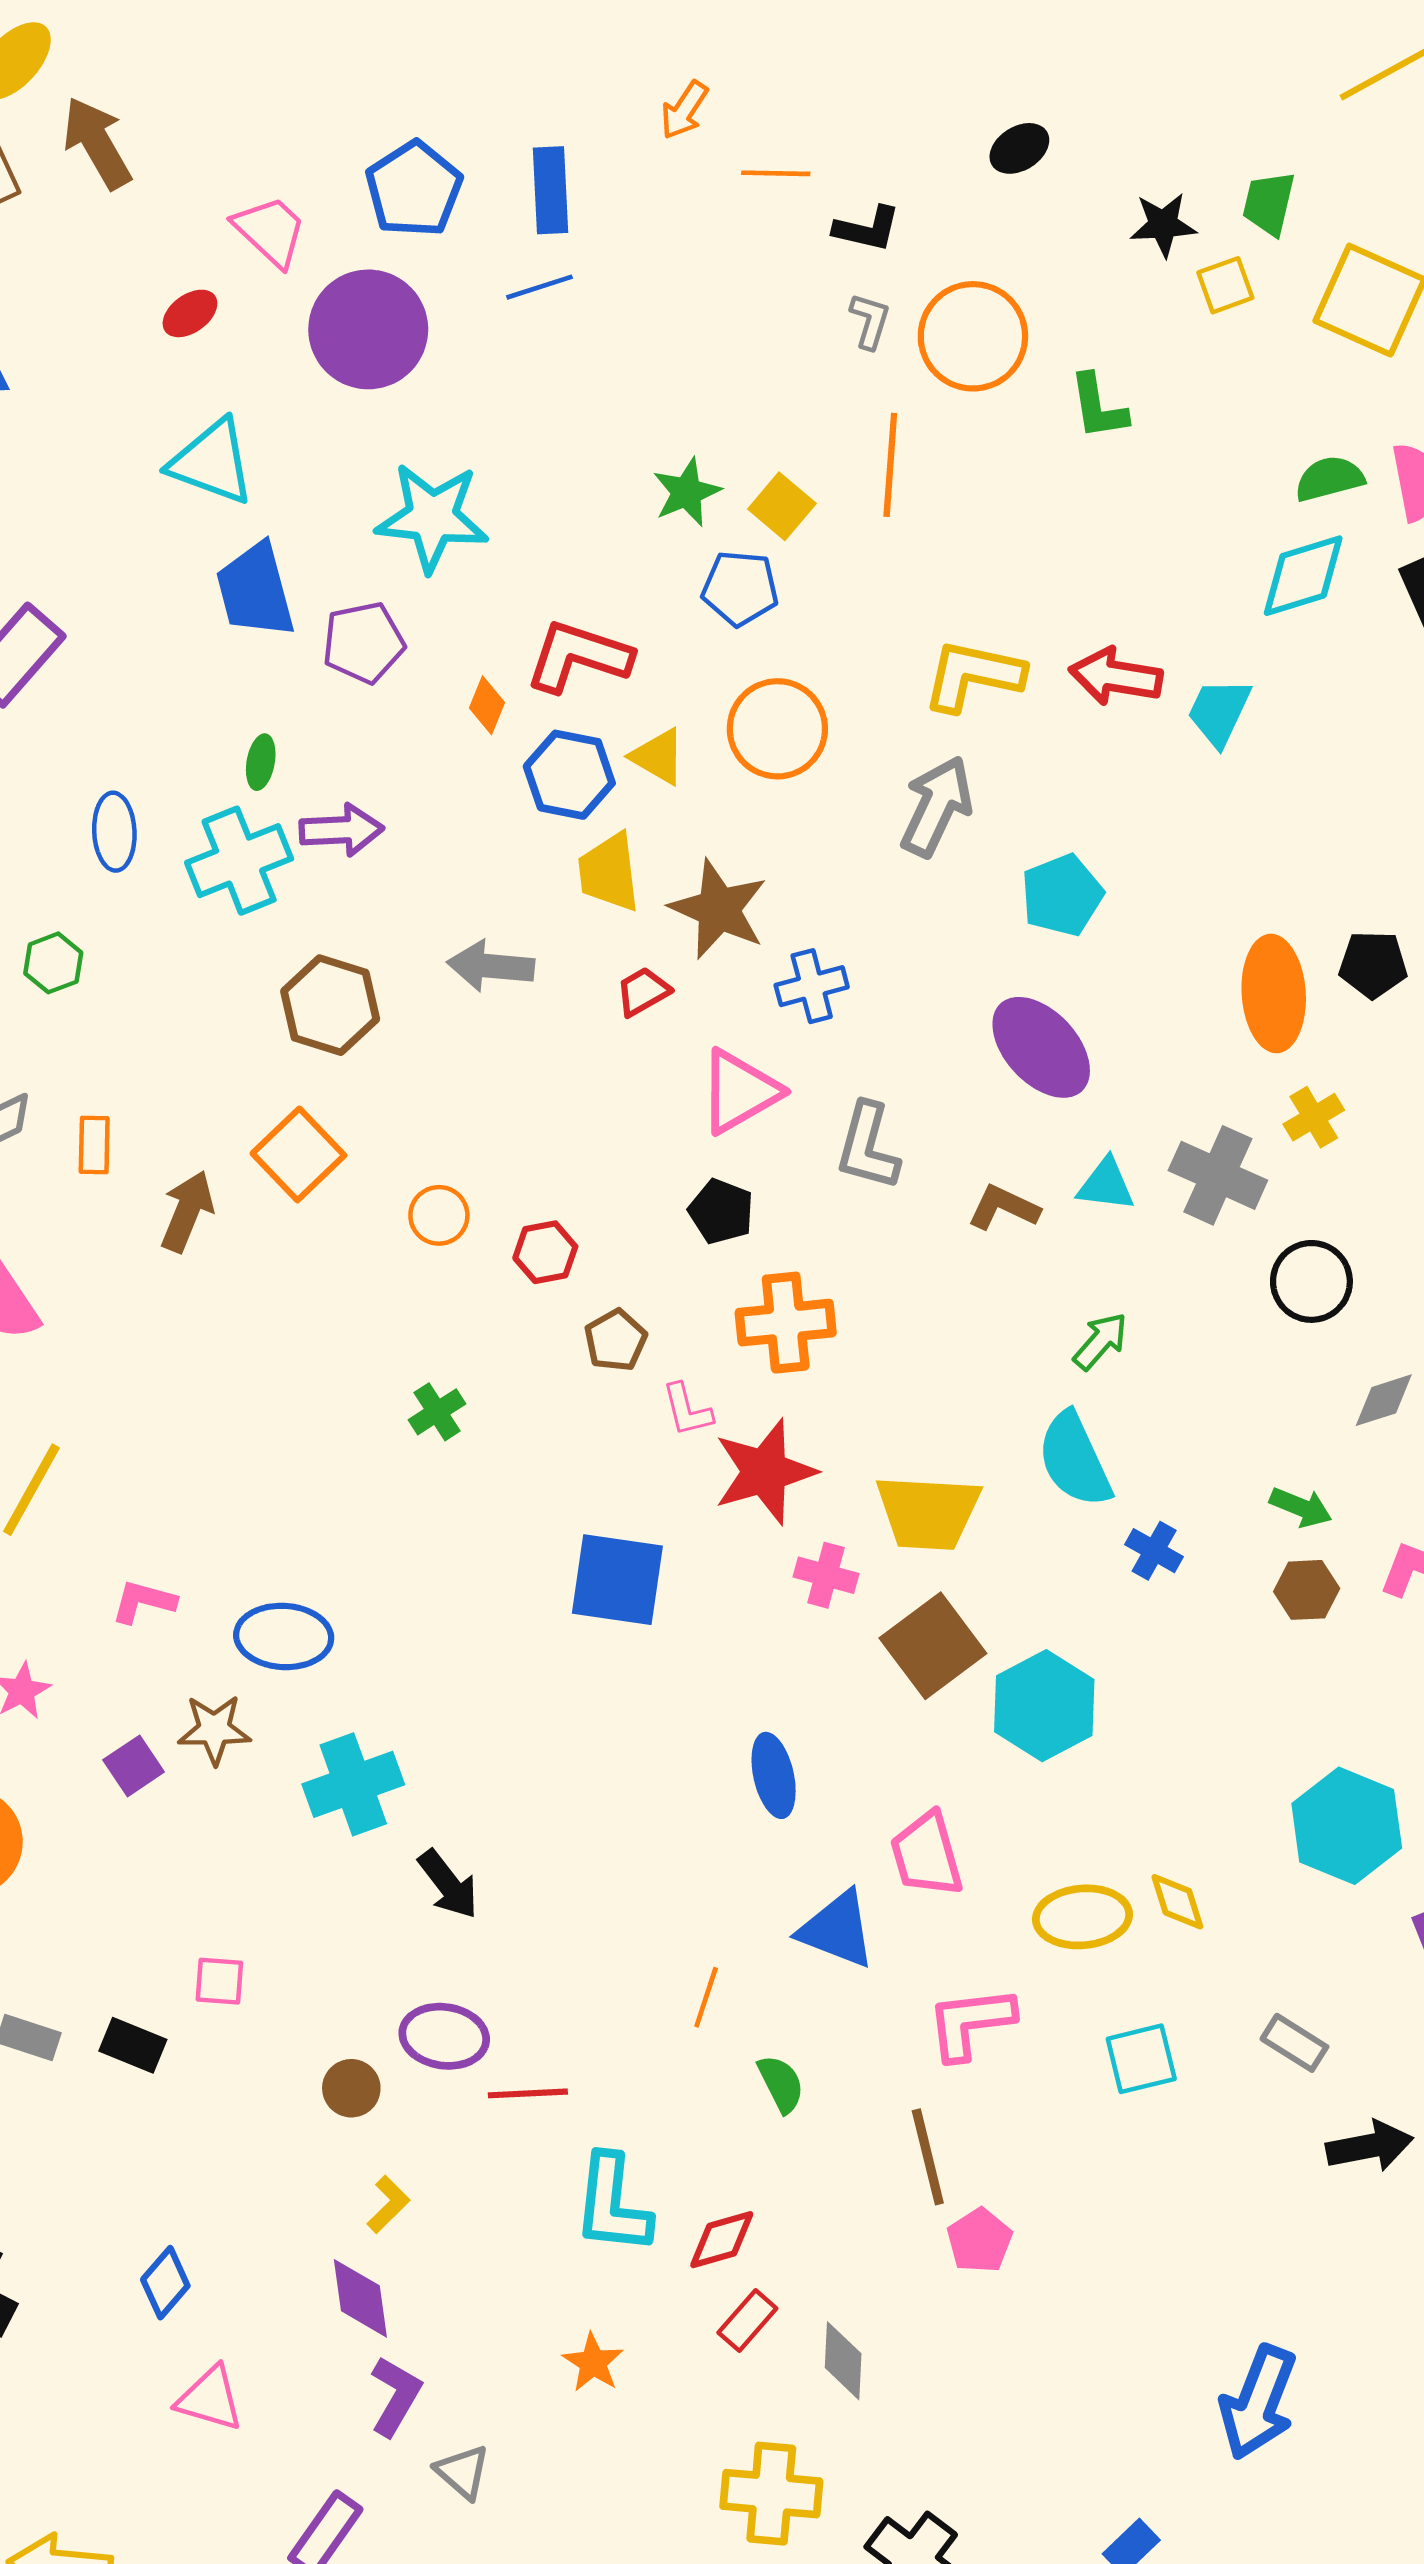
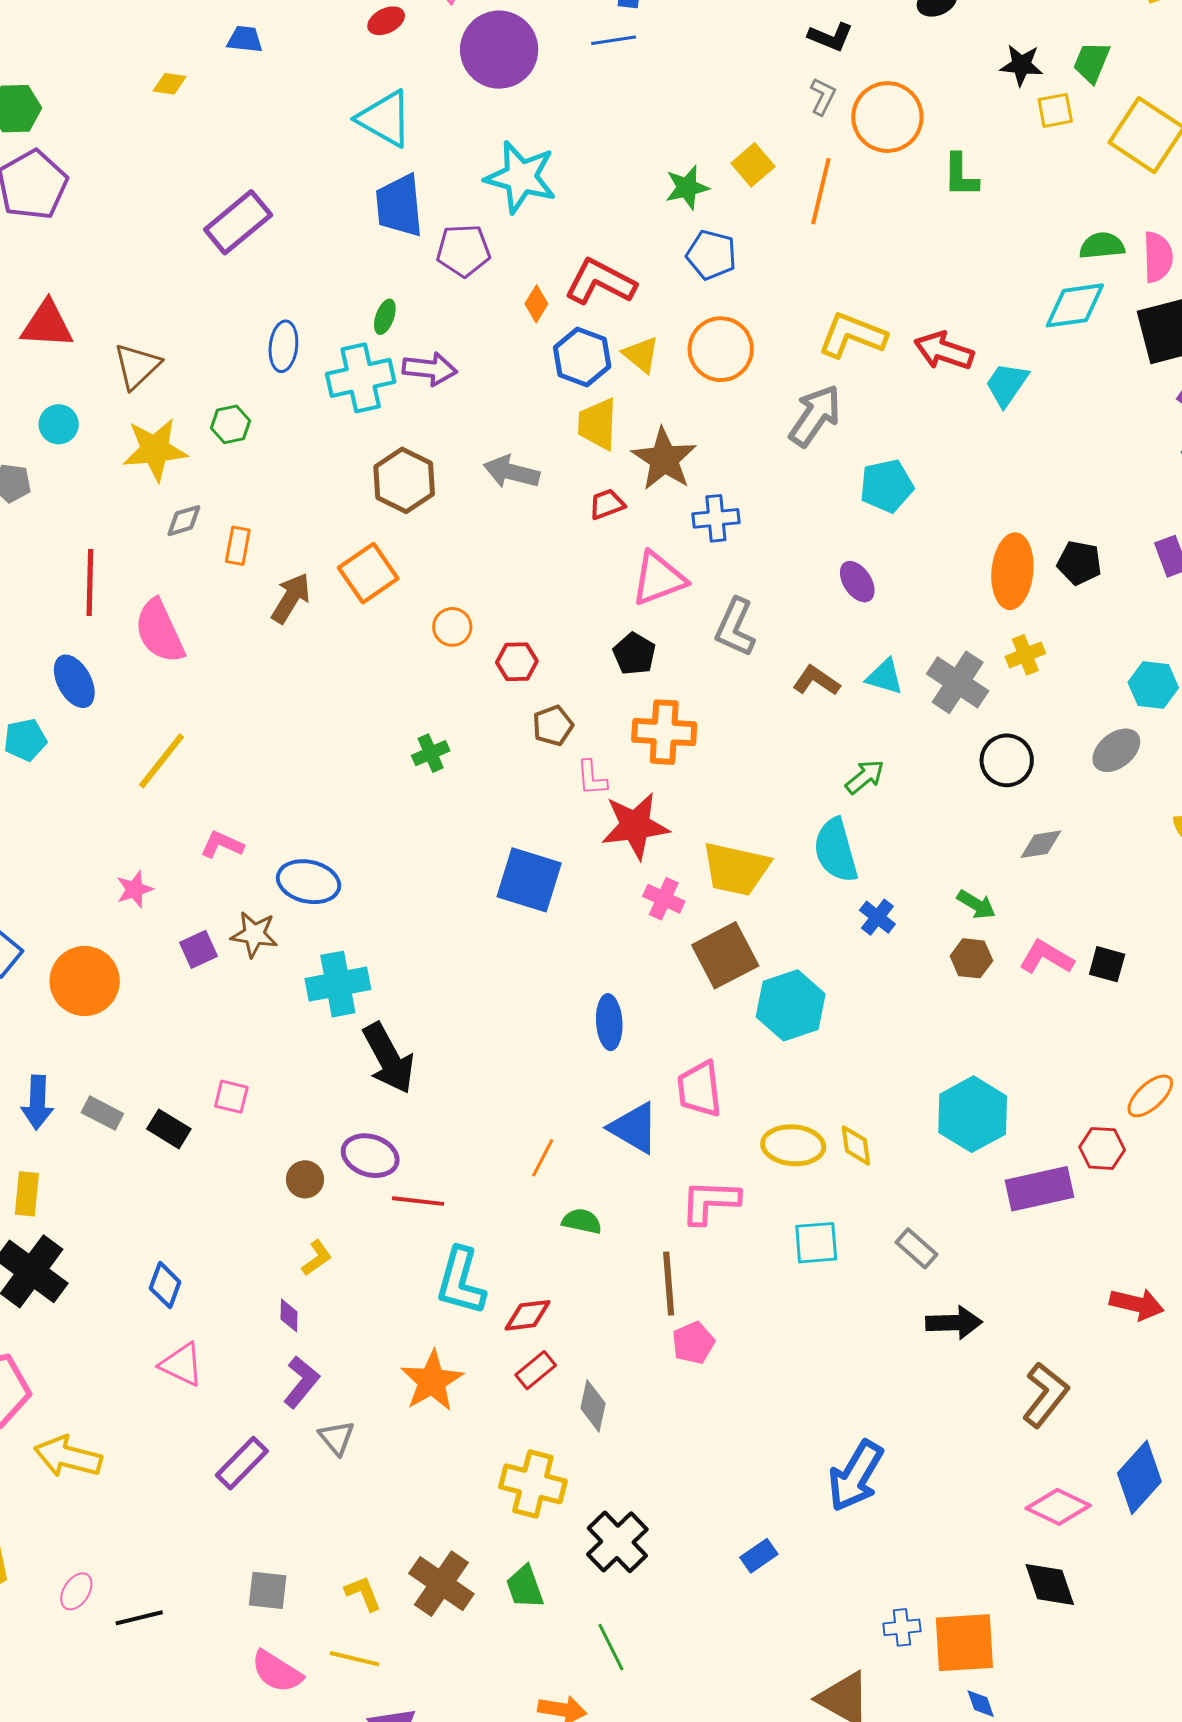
yellow square: (782, 506) -> (753, 165), moved
purple ellipse: (1041, 1047) -> (857, 582), size x0.6
black arrow: (448, 1884) -> (389, 1058), size x1.5
green semicircle: (781, 2084) -> (582, 1221), turned -60
blue diamond: (165, 2283) -> (165, 1285), turned -30
purple diamond: (360, 2298) -> (289, 1315), size x0.6
orange star: (593, 2363) -> (432, 1381), size x1.6

